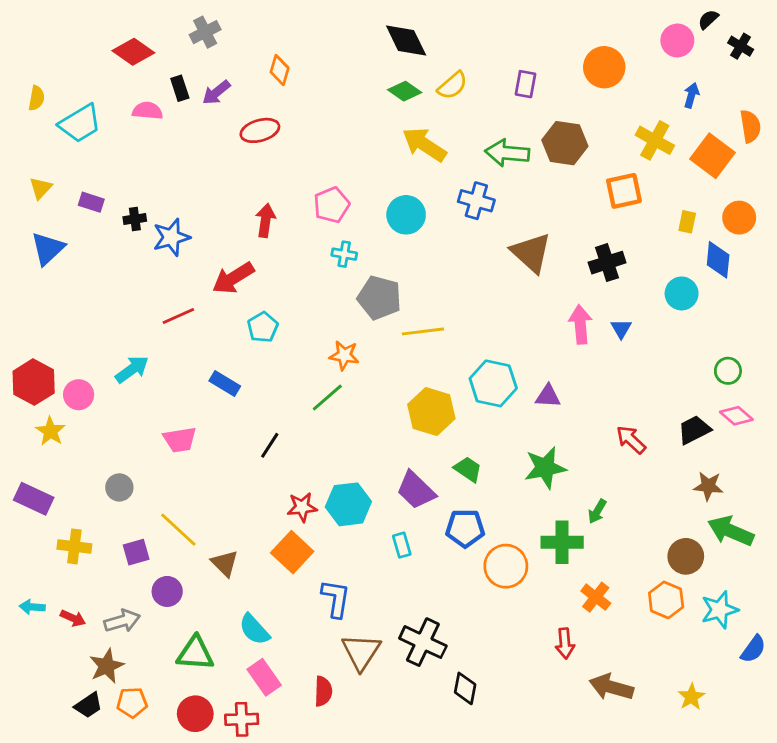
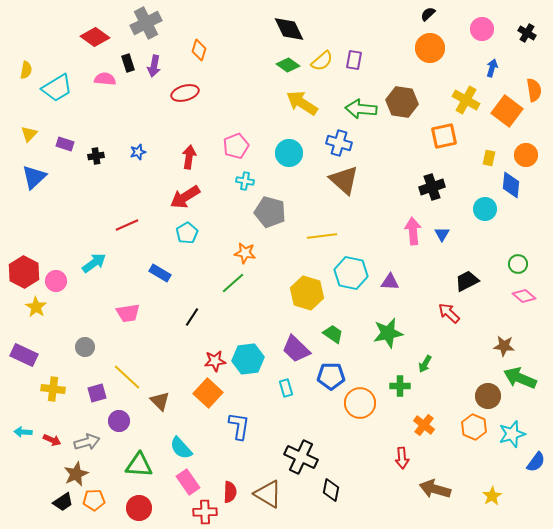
black semicircle: (708, 19) -> (428, 14), moved
gray cross: (205, 32) -> (146, 23), size x1.4
purple rectangle: (526, 84) -> (354, 60), moved
purple arrow: (216, 93) -> (154, 66), turned -40
blue star: (171, 237) -> (138, 152), moved, size x0.6
brown triangle: (531, 253) -> (344, 180), moved
red arrow: (233, 278) -> (185, 197), moved
yellow line: (423, 331) -> (322, 236), moved
black trapezoid: (694, 430) -> (467, 281), moved
green cross: (562, 542) -> (400, 386), size x0.7
brown triangle: (361, 652) -> (268, 494), moved, turned -32
red cross: (242, 719) -> (205, 512), moved

